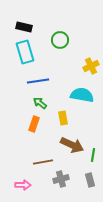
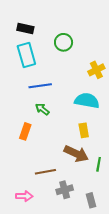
yellow rectangle: (63, 118) -> (84, 130), moved
orange rectangle: (34, 124) -> (25, 131), moved
gray rectangle: (90, 180) -> (91, 200), moved

